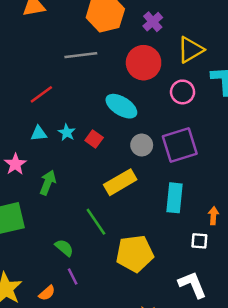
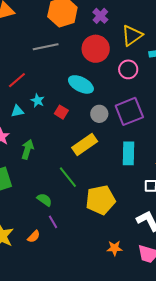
cyan star: (67, 132) -> (38, 101), moved

